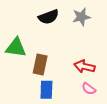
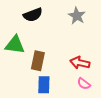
black semicircle: (49, 17) -> (33, 15), moved
gray star: (81, 17) -> (77, 16), turned -30

